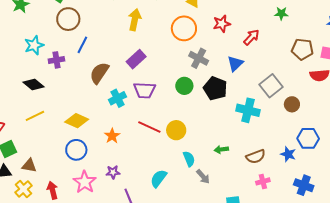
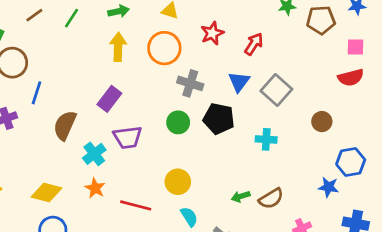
yellow arrow: (135, 20) -> (118, 47), moved
brown pentagon: (302, 49) -> (321, 20), moved
gray square: (271, 86) -> (276, 90), moved
cyan cross: (248, 110) -> (266, 139), size x0.7
red line: (149, 127) -> (136, 205), moved
orange star: (112, 136) -> (95, 188), moved
brown semicircle: (256, 157) -> (271, 198), moved
cyan semicircle: (189, 159) -> (189, 217), moved

